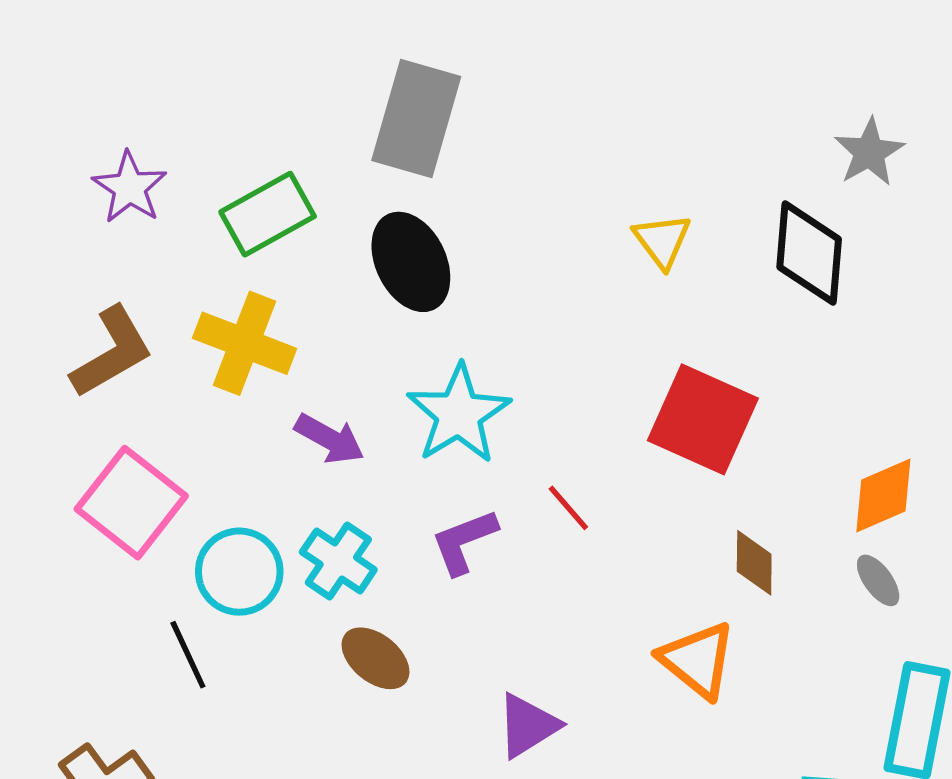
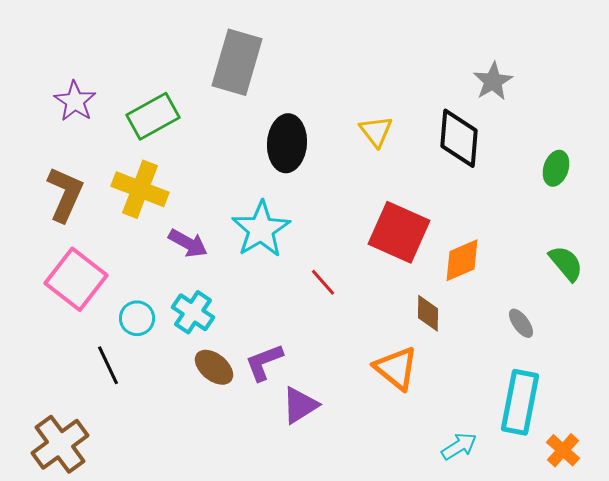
black ellipse: (411, 262) -> (287, 143), moved, turned 30
brown L-shape: (112, 352) -> (65, 194), turned -36
orange diamond: (883, 495) -> (462, 260), moved
purple L-shape: (464, 541) -> (264, 362), moved
cyan circle: (239, 572) -> (137, 318), size x0.7
gray ellipse: (878, 580) -> (521, 323), moved

